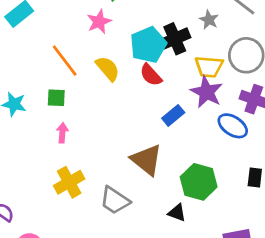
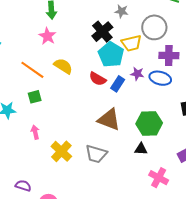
cyan pentagon: (148, 45) -> (111, 54), moved
red semicircle: (151, 75) -> (98, 79), moved
purple star: (207, 92) -> (137, 74), moved, size x0.6
pink arrow: (62, 133) -> (35, 132), moved

